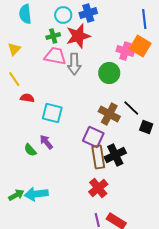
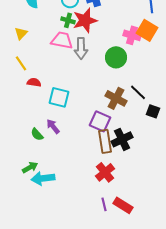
green cross: (53, 36) -> (68, 20), moved, turned 32
green arrow: (16, 195) -> (30, 167), moved

